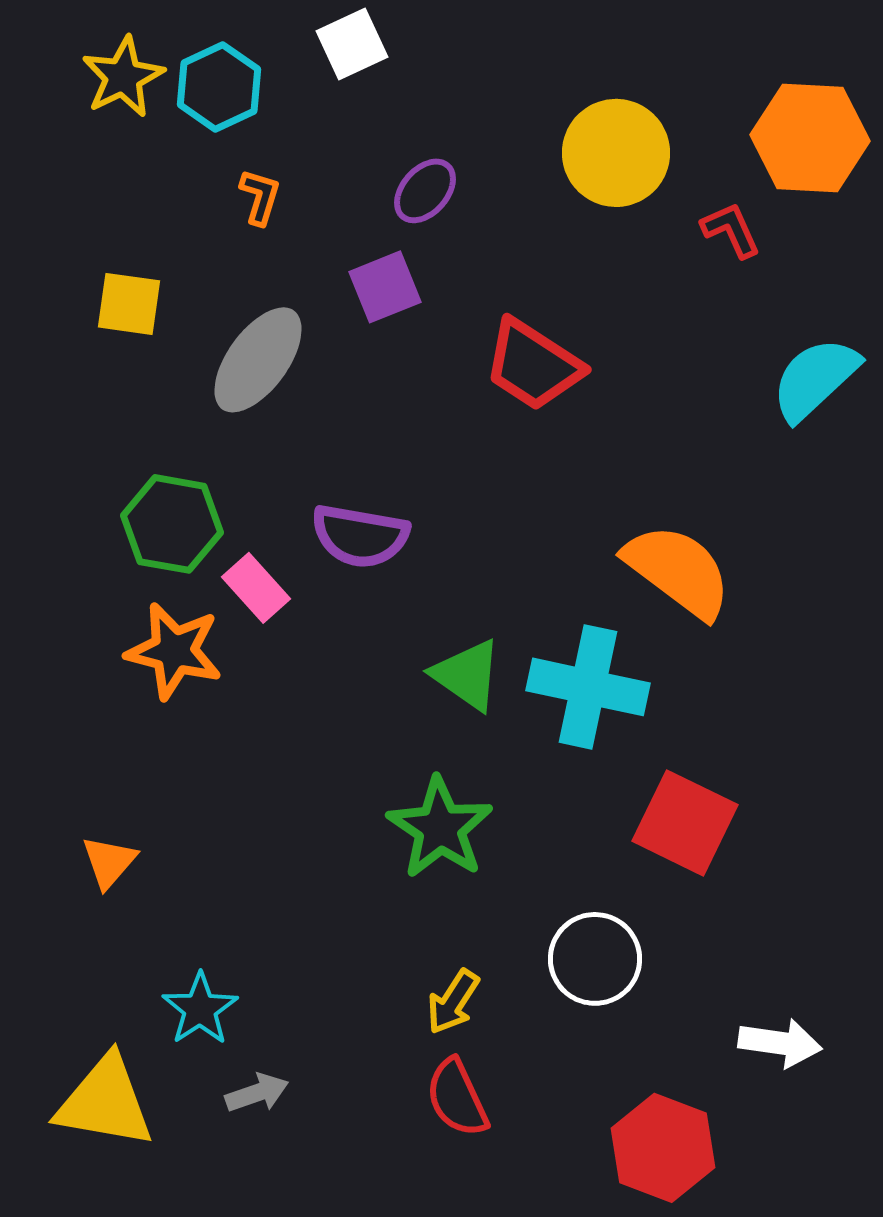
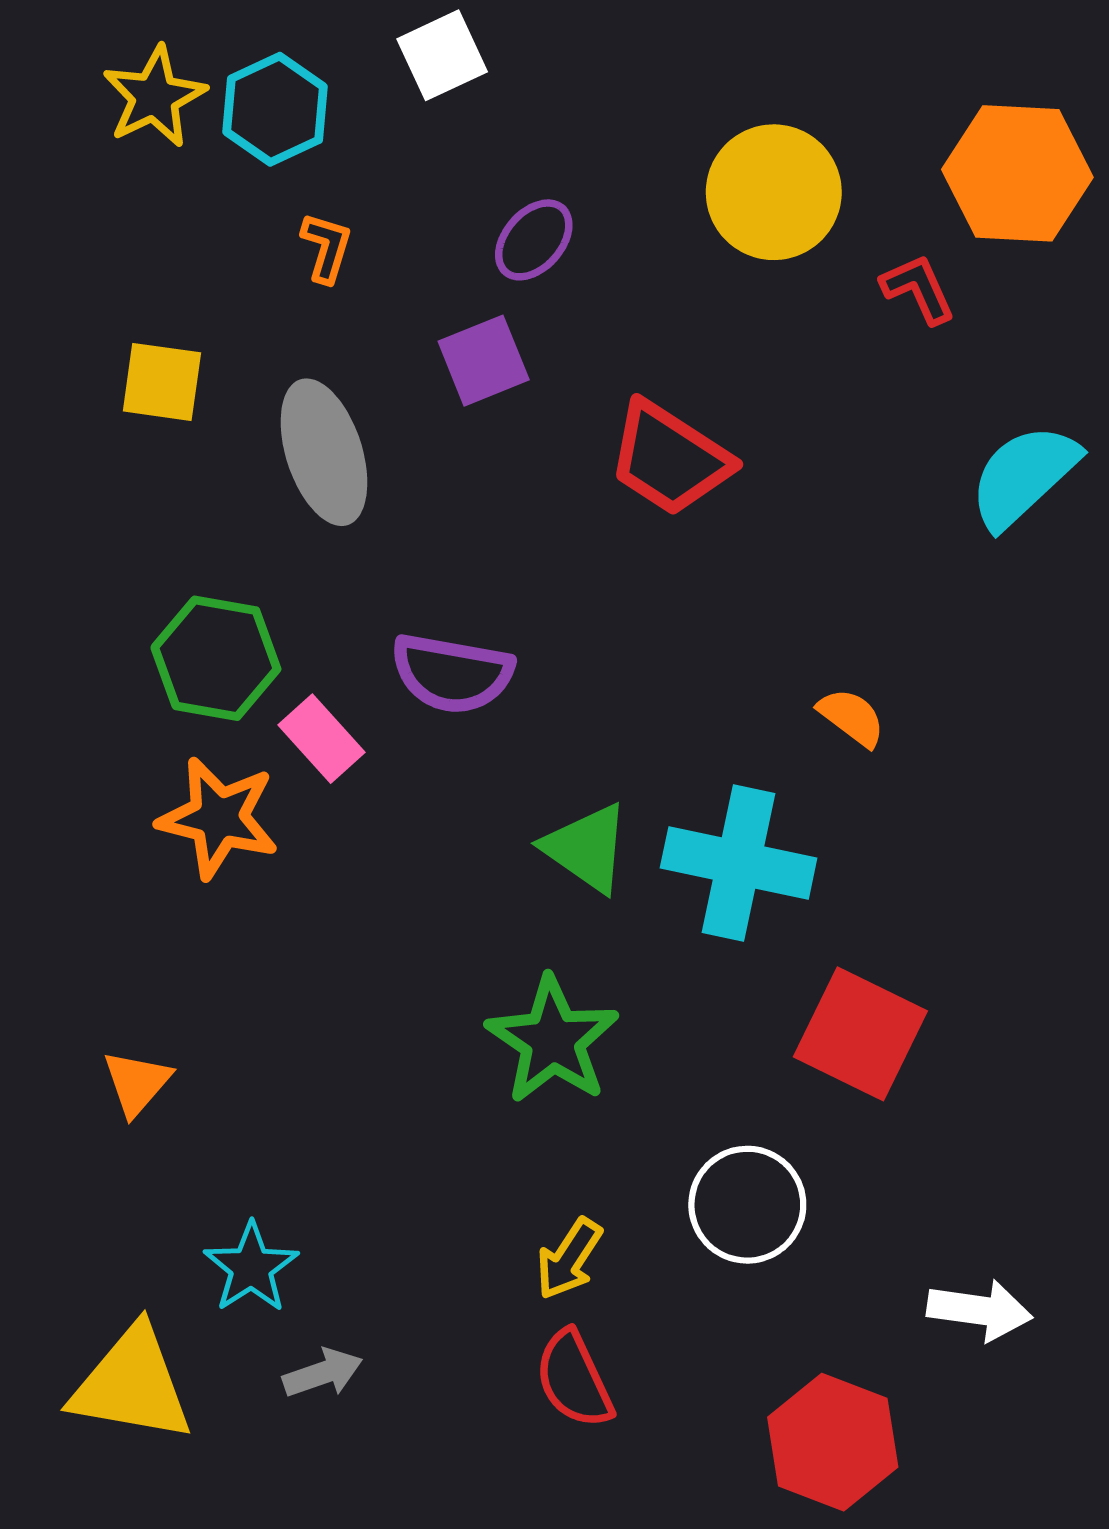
gray ellipse: (258, 360) -> (324, 452), turned -54
orange semicircle: (678, 571) -> (852, 717), size x0.5

